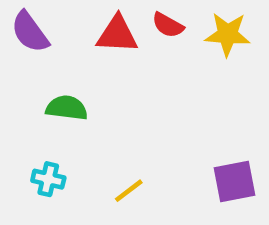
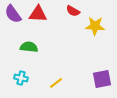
red triangle: (117, 34) -> (38, 14), moved
yellow star: (228, 34) -> (95, 26), moved

